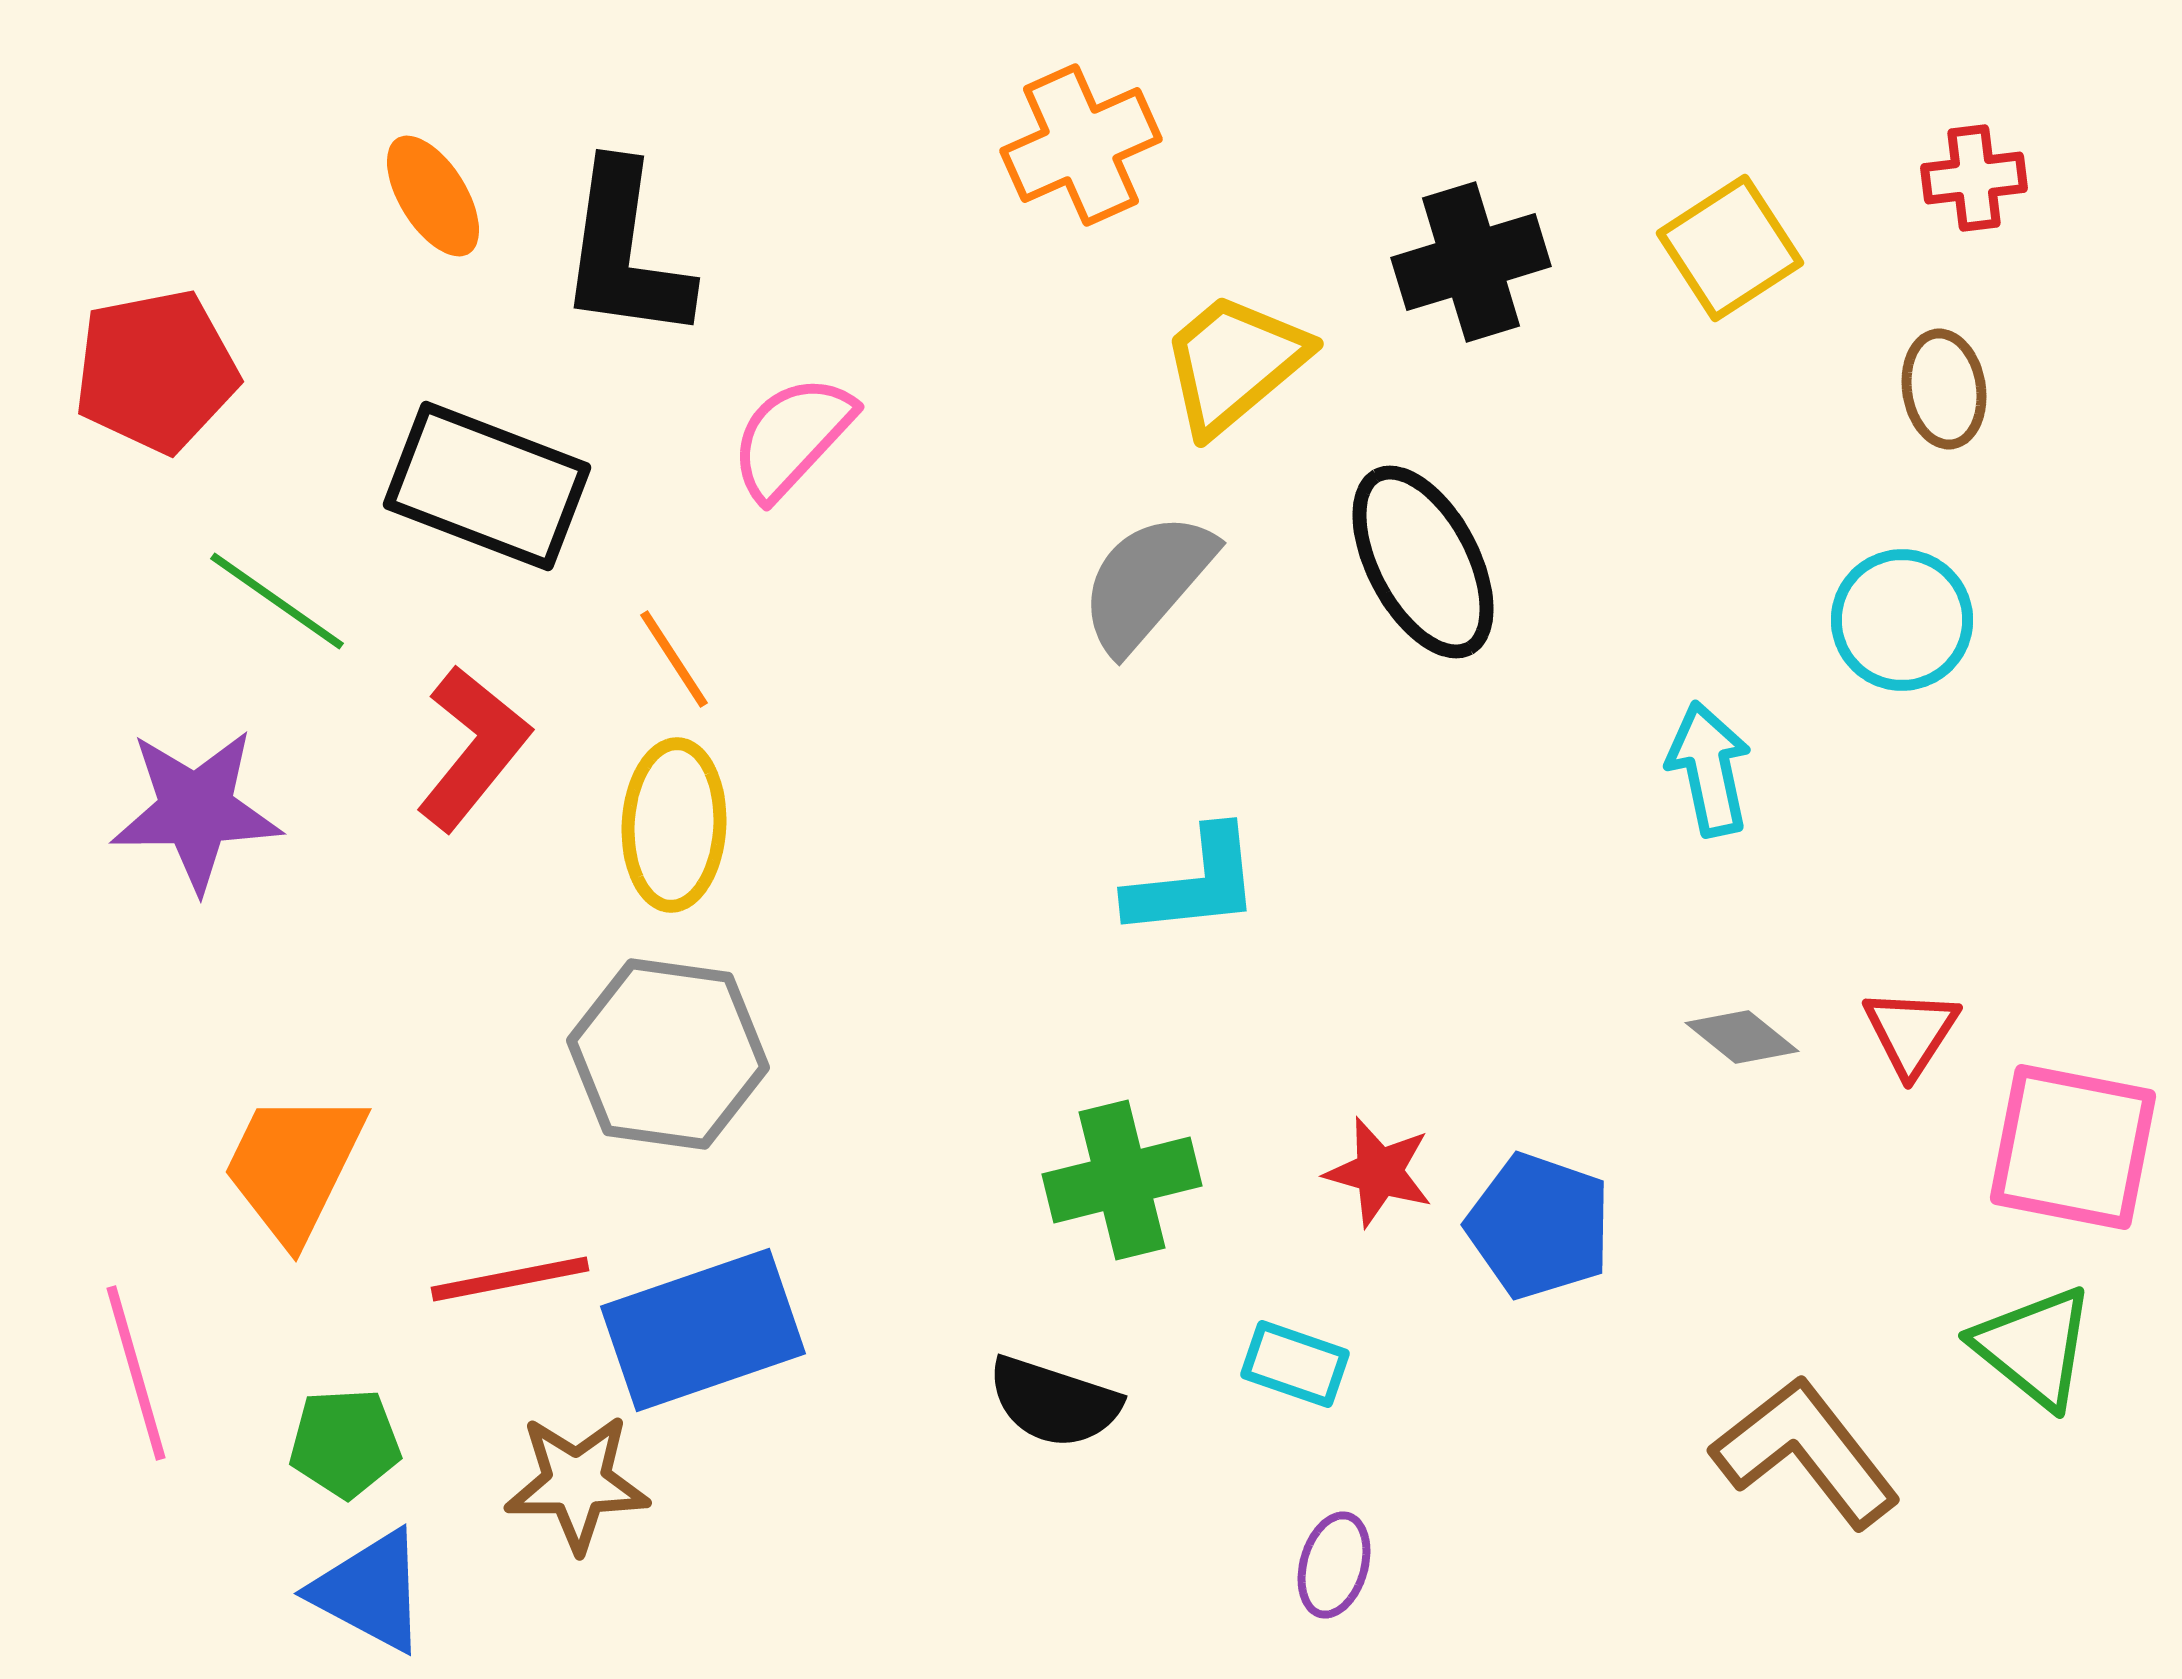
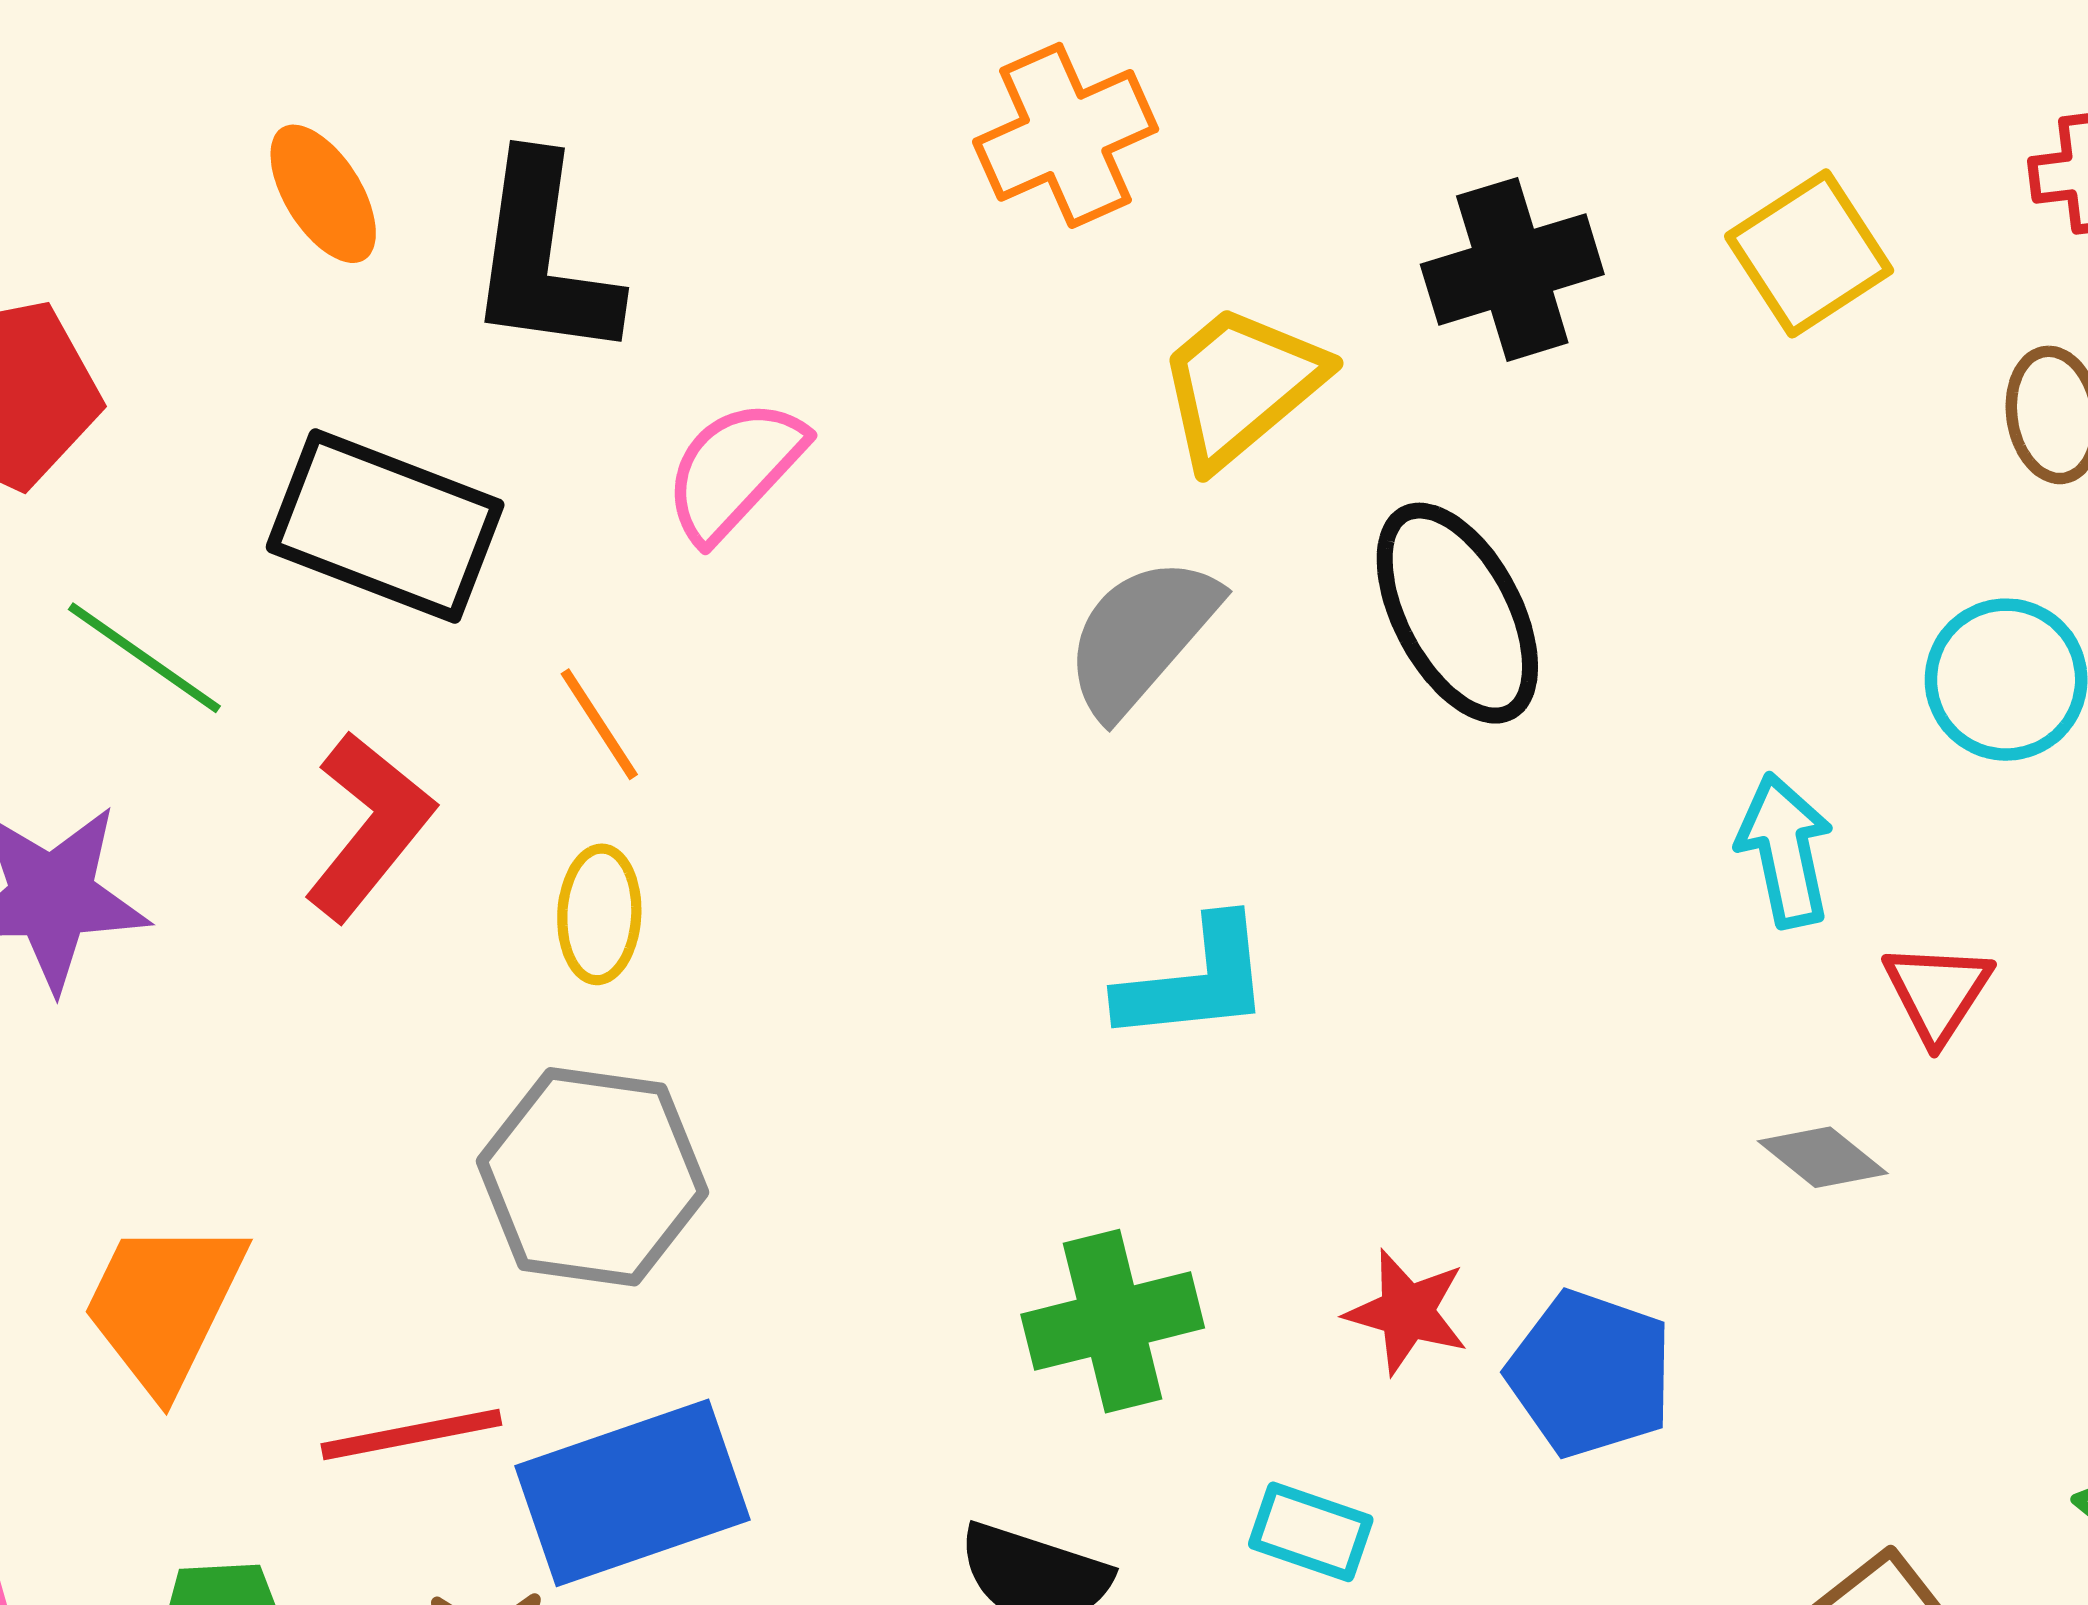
yellow ellipse: (674, 825) -> (599, 914), size x0.7
red triangle: (1911, 1032) -> (1937, 992), moved

